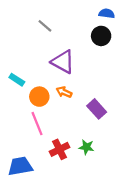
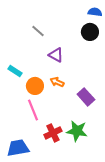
gray line: (45, 26) -> (38, 31), moved
purple triangle: (63, 62) -> (56, 55), size x0.7
green star: (86, 147) -> (77, 131), size x1.5

